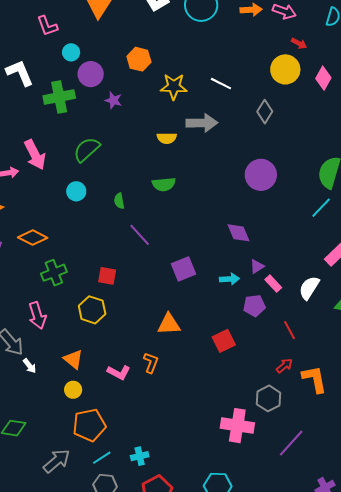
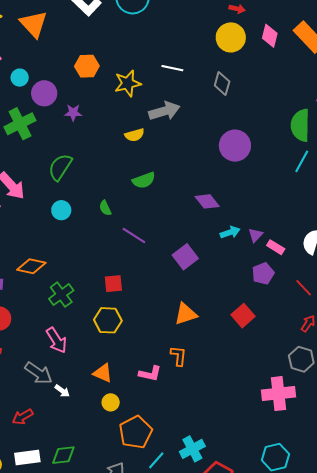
purple diamond: (239, 233) -> (207, 201), moved
cyan arrow: (229, 279) -> (230, 232), moved
cyan cross: (140, 456) -> (192, 449), size x1.4

